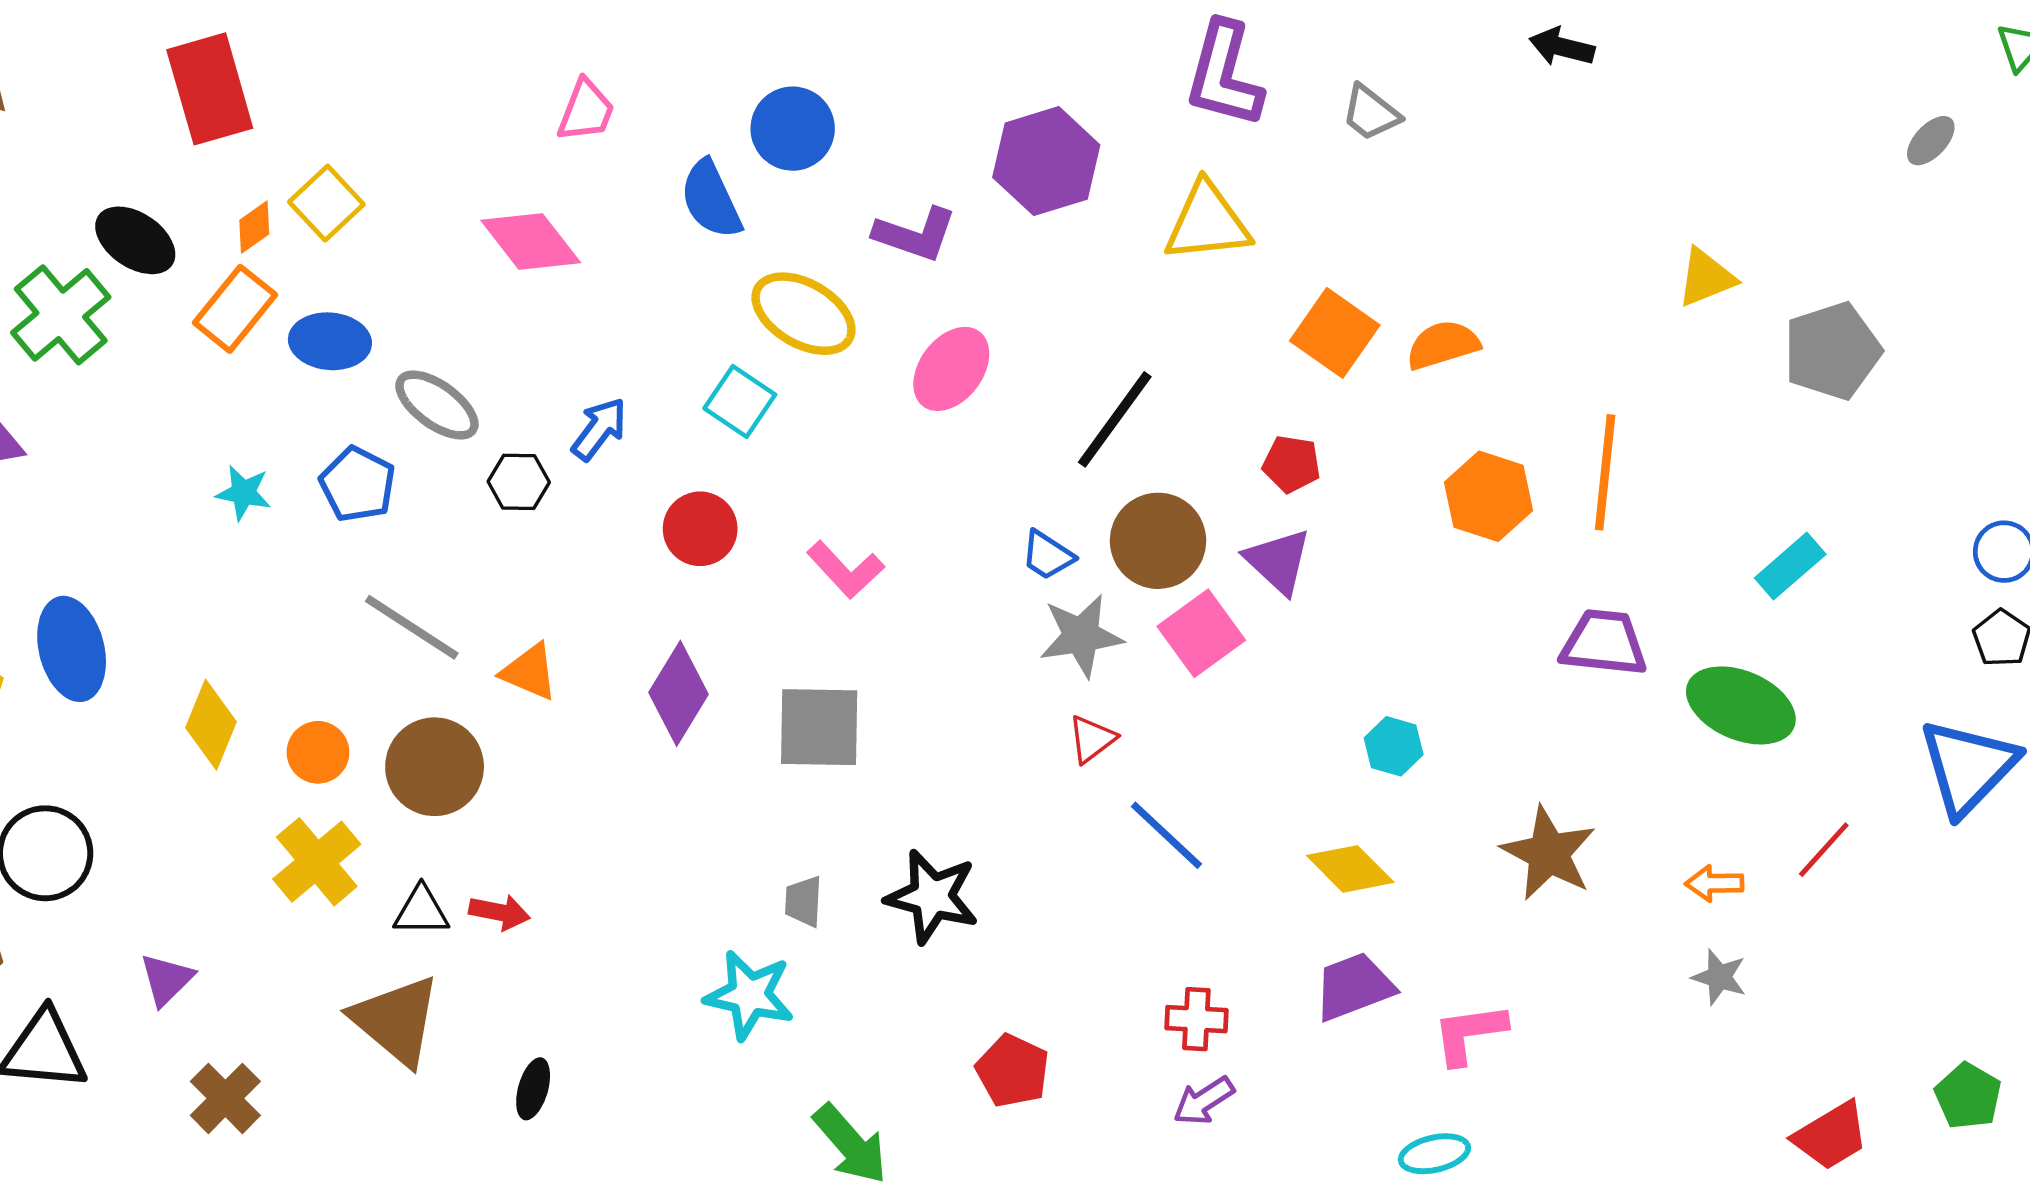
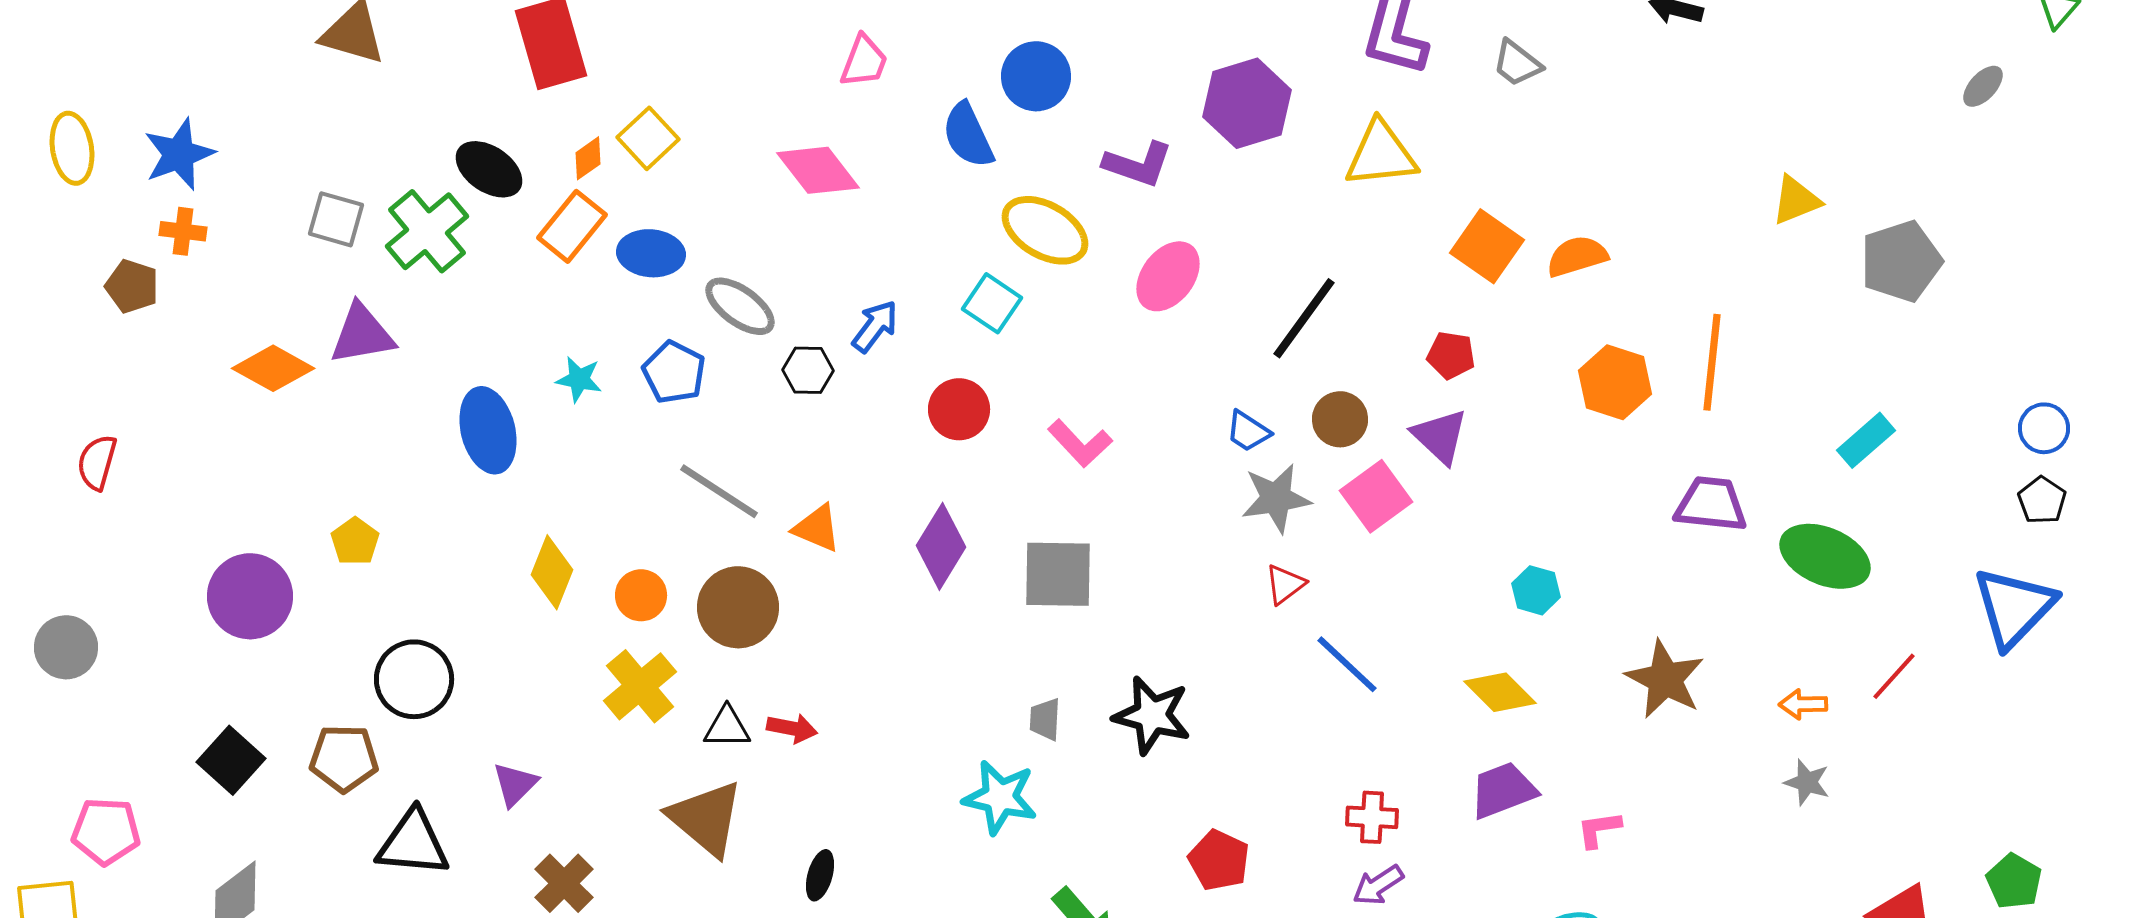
brown circle: (1158, 541) -> (1340, 419), size x0.7
blue ellipse: (72, 649) -> (488, 430), moved
pink L-shape: (1469, 1034) -> (1599, 829), size x0.7

